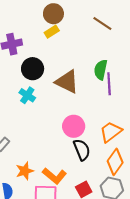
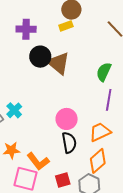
brown triangle: (67, 82) -> (58, 63), moved
purple line: (109, 84) -> (109, 100), moved
cyan cross: (27, 95) -> (14, 110), moved

